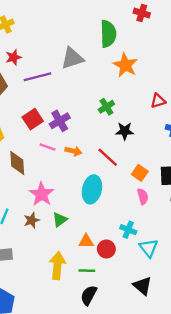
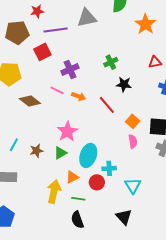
orange star: (125, 65) -> (145, 24), moved
red square: (33, 119) -> (42, 52), moved
brown diamond: (17, 163) -> (30, 101), turned -55
cyan ellipse: (92, 189) -> (88, 155), moved
pink star: (42, 194) -> (67, 131), moved
cyan cross: (128, 230) -> (109, 168), moved, turned -32
orange triangle: (86, 241) -> (72, 177), moved, turned -32
black semicircle: (89, 295) -> (77, 220), turned -54

